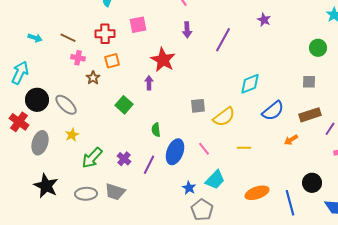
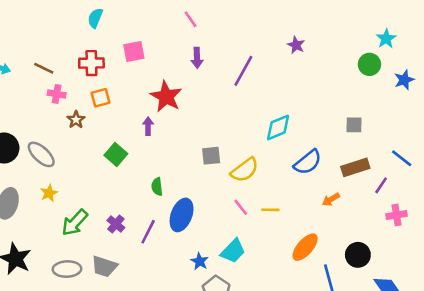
green circle: (318, 48) -> (369, 64), moved
pink line: (204, 149) -> (241, 207), moved
orange ellipse: (257, 193) -> (305, 247), moved, turned -30

